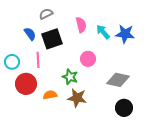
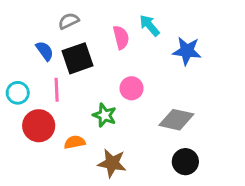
cyan arrow: (103, 32) -> (149, 25), moved
brown star: (77, 98) -> (112, 163), moved

